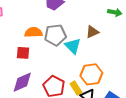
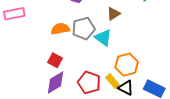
brown triangle: (92, 32) -> (113, 14), moved
red square: (23, 53) -> (55, 60), moved, turned 32

